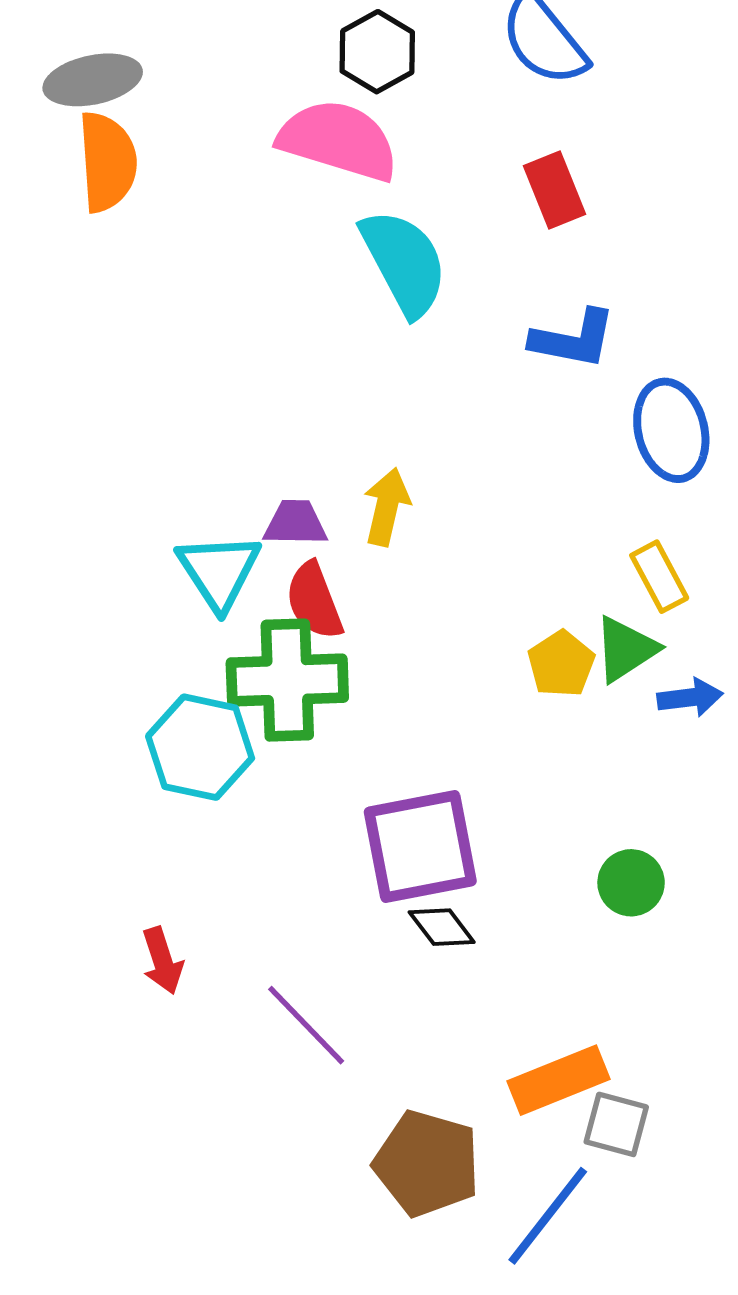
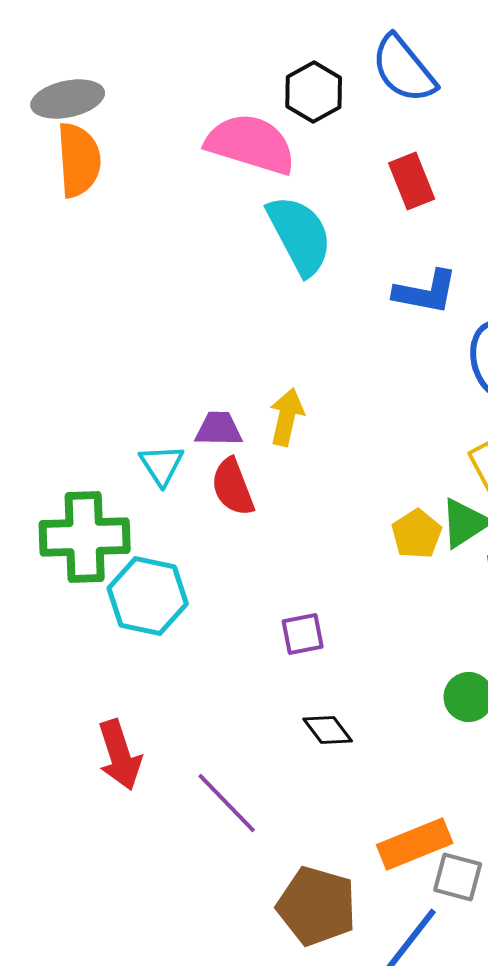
black hexagon: (377, 52) -> (314, 92), moved
cyan triangle: (219, 571) -> (162, 465), size x0.7
green cross: (287, 680) -> (85, 537), moved
purple square: (420, 847) -> (303, 634), moved, size x0.5
red arrow: (162, 961) -> (120, 755), size x1.4

